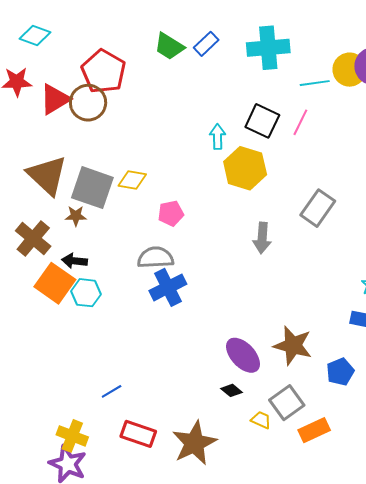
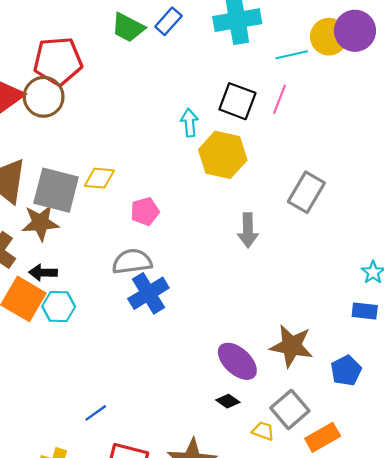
red pentagon: (104, 71) -> (58, 61), turned -30
brown star: (76, 216) -> (40, 223), size x1.6

